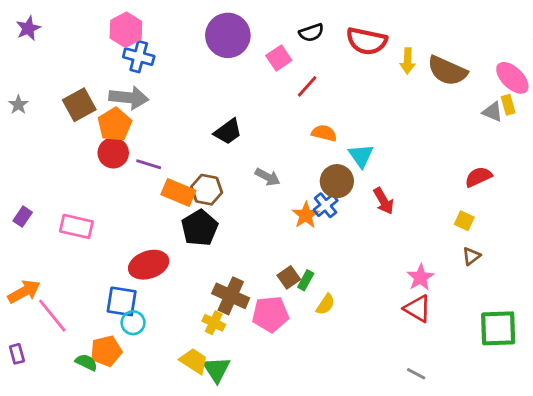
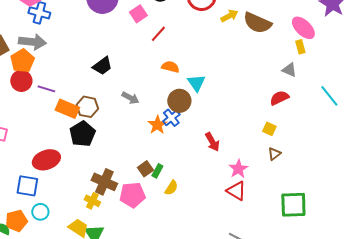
yellow arrow: (408, 61) -> (229, 16), turned -120
gray triangle: (493, 112) -> (289, 70), moved
red arrow: (384, 201) -> (212, 142), moved
cyan circle: (133, 323) -> (40, 212), moved

